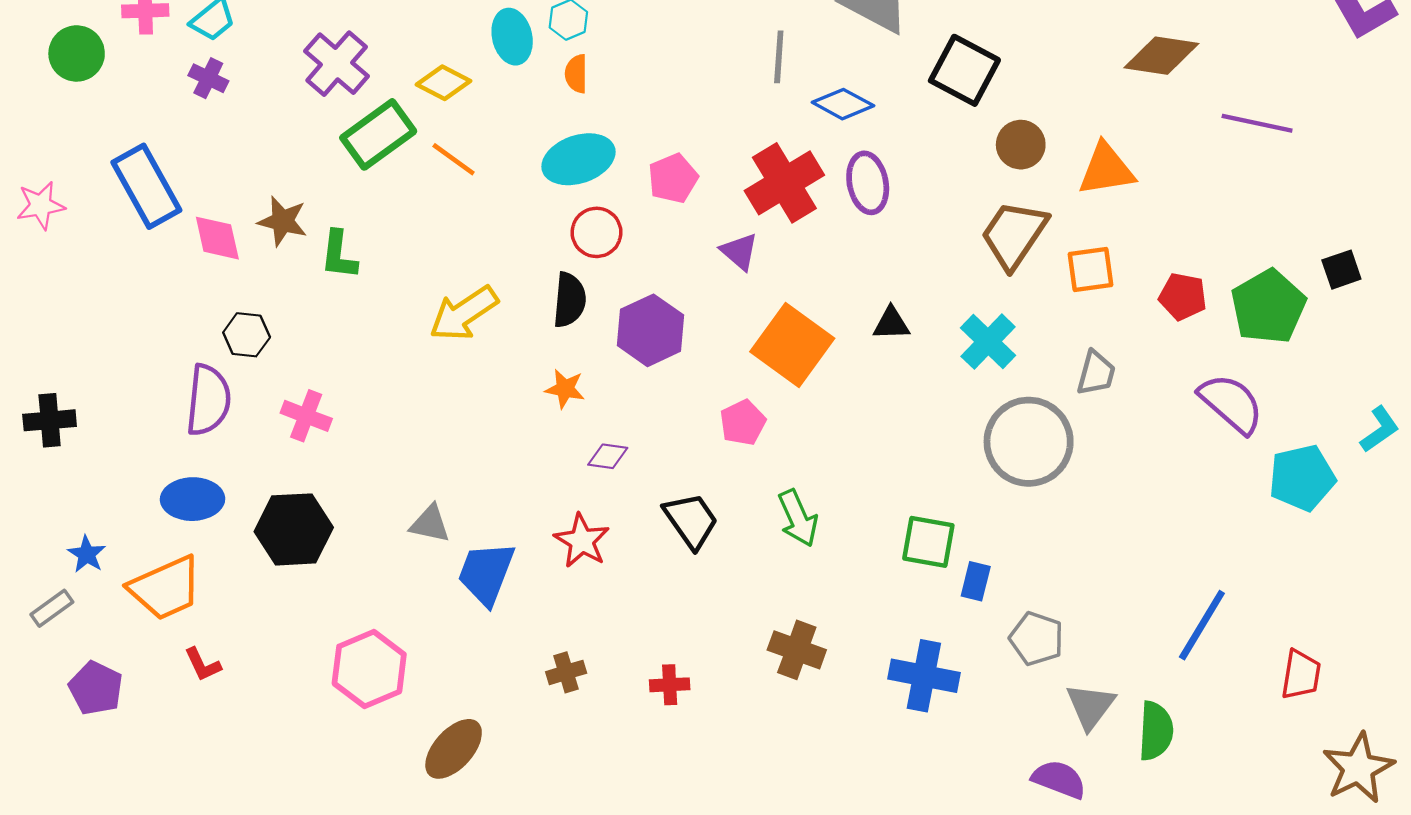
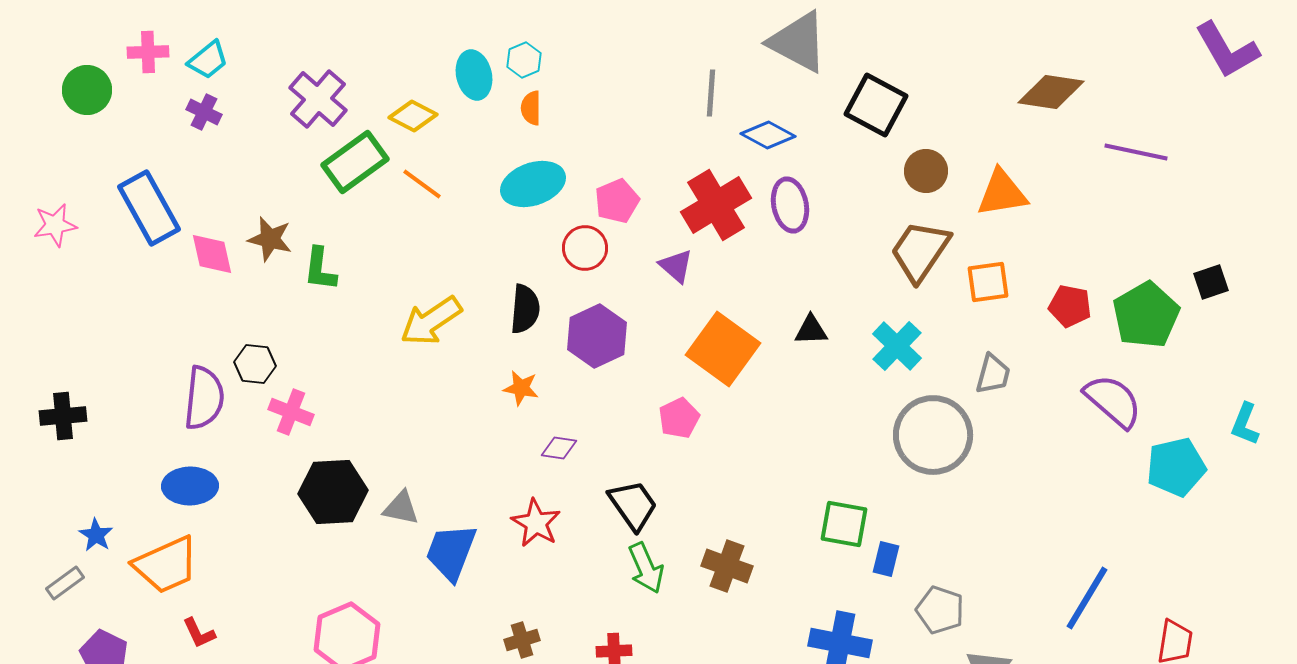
red circle: (596, 232) -> (585, 248), moved
black hexagon: (247, 335) -> (255, 364), moved
cyan L-shape: (1380, 429) -> (1245, 424), turned 147
green arrow: (798, 518) -> (646, 568), moved
black hexagon: (294, 529) -> (333, 492), moved
brown cross: (797, 650) -> (727, 566), moved

